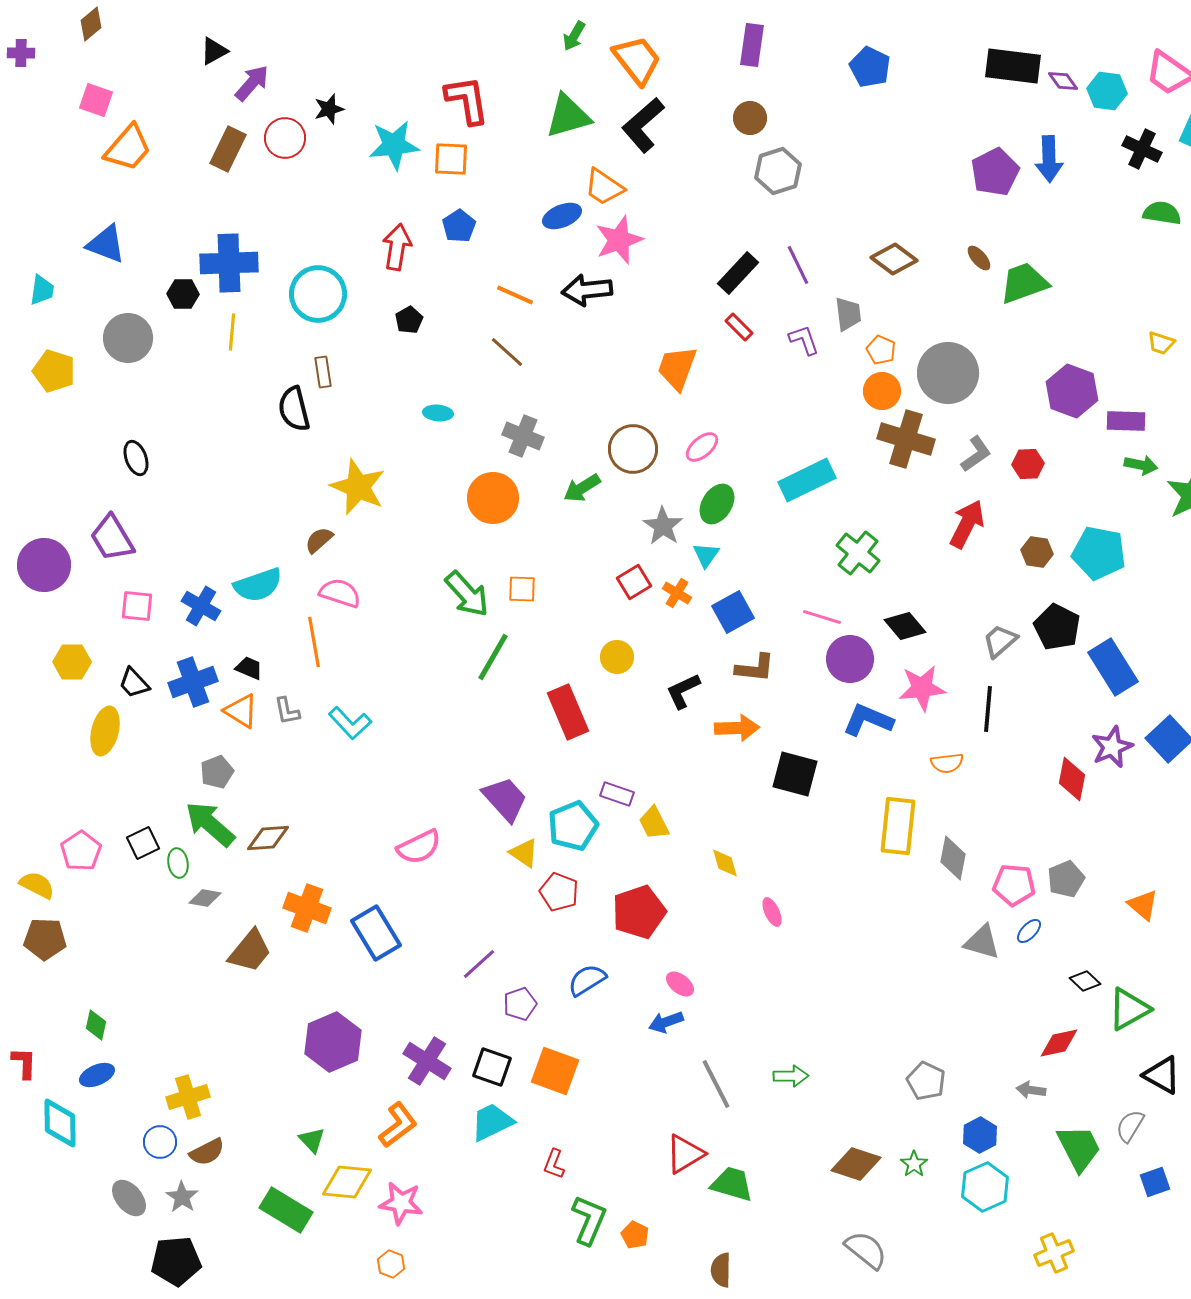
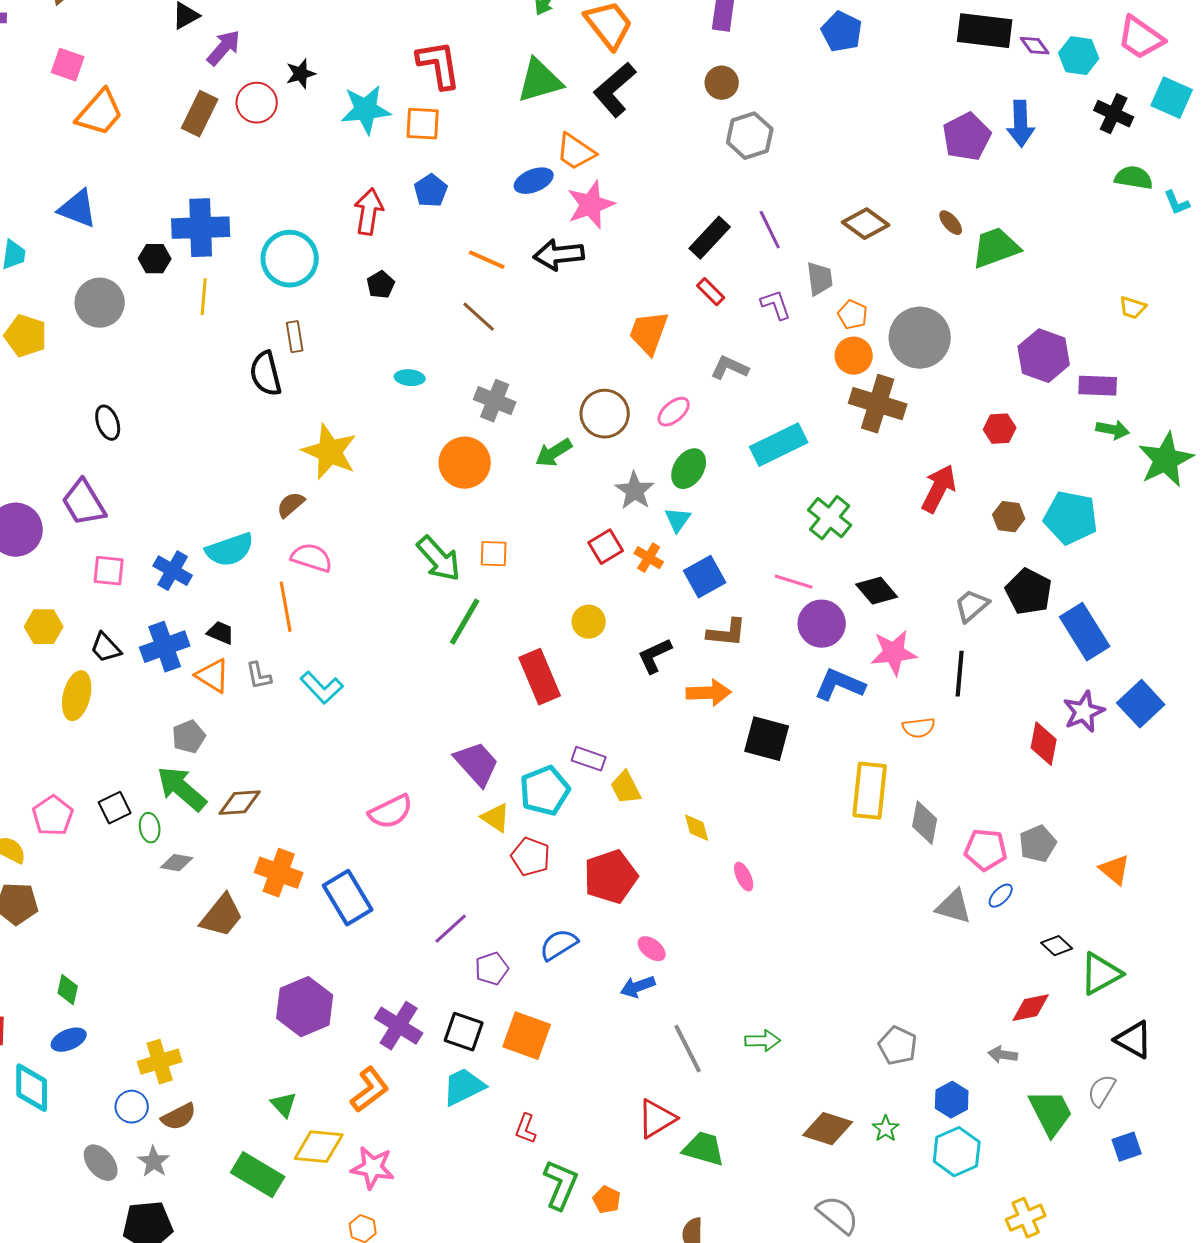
gray L-shape: (976, 454) -> (730, 368), moved, turned -120

